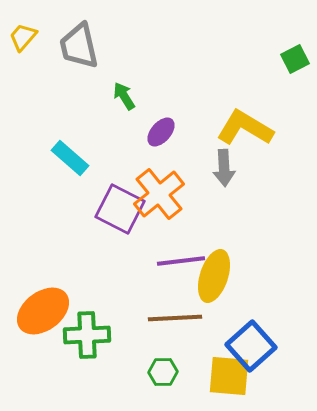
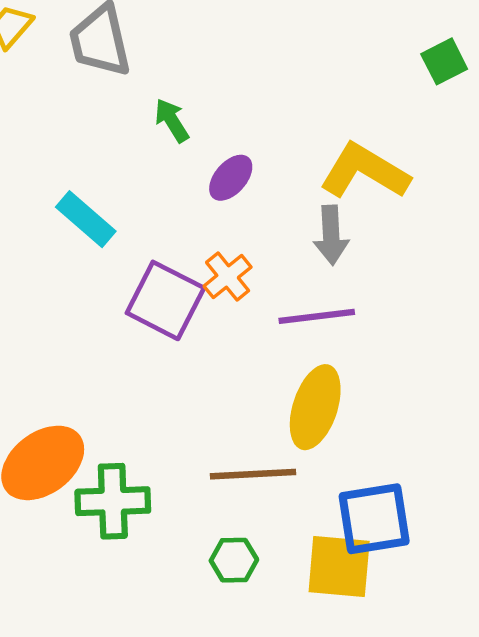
orange cross: (159, 194) -> (228, 277), size x0.6
purple line: (181, 261) -> (317, 316), moved
blue square: (251, 346) -> (374, 519), turned 33

